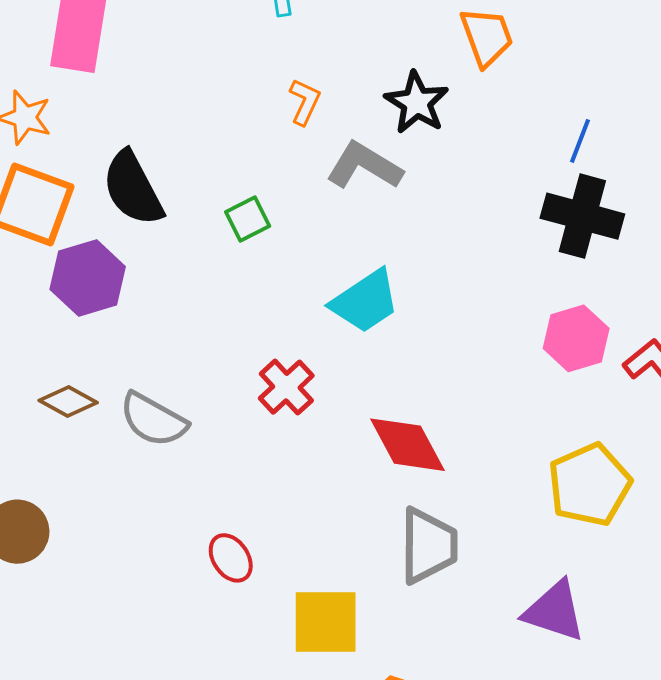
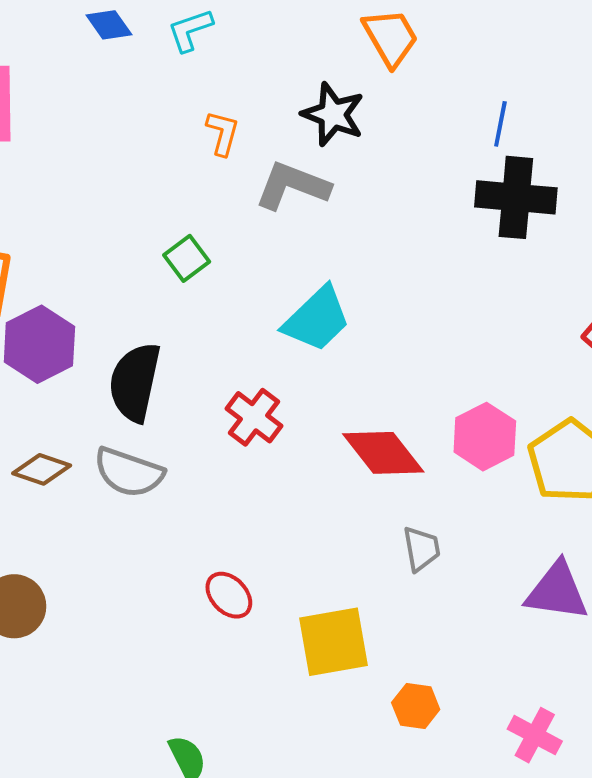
black semicircle: (133, 188) -> (135, 382), moved, turned 50
pink hexagon: (576, 338) -> (485, 437), moved
gray trapezoid: (428, 546) -> (421, 549), size x0.6

